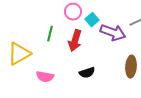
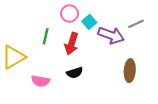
black semicircle: (87, 73) -> (75, 73), moved

